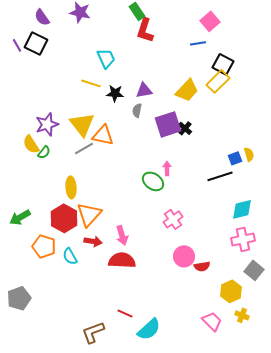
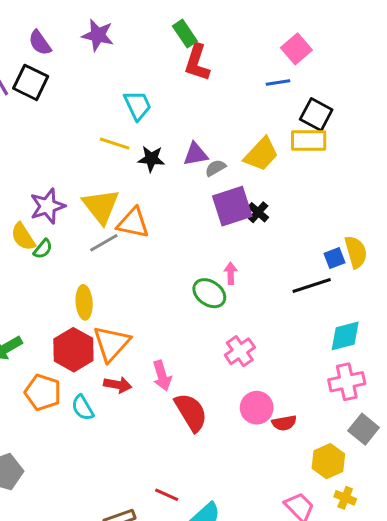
yellow rectangle: (218, 81) -> (309, 140), turned 45
gray semicircle: (137, 110) -> (215, 168), moved, turned 48
yellow semicircle: (249, 154) -> (356, 252), size x1.5
red semicircle: (122, 260) -> (191, 412), moved, turned 56

